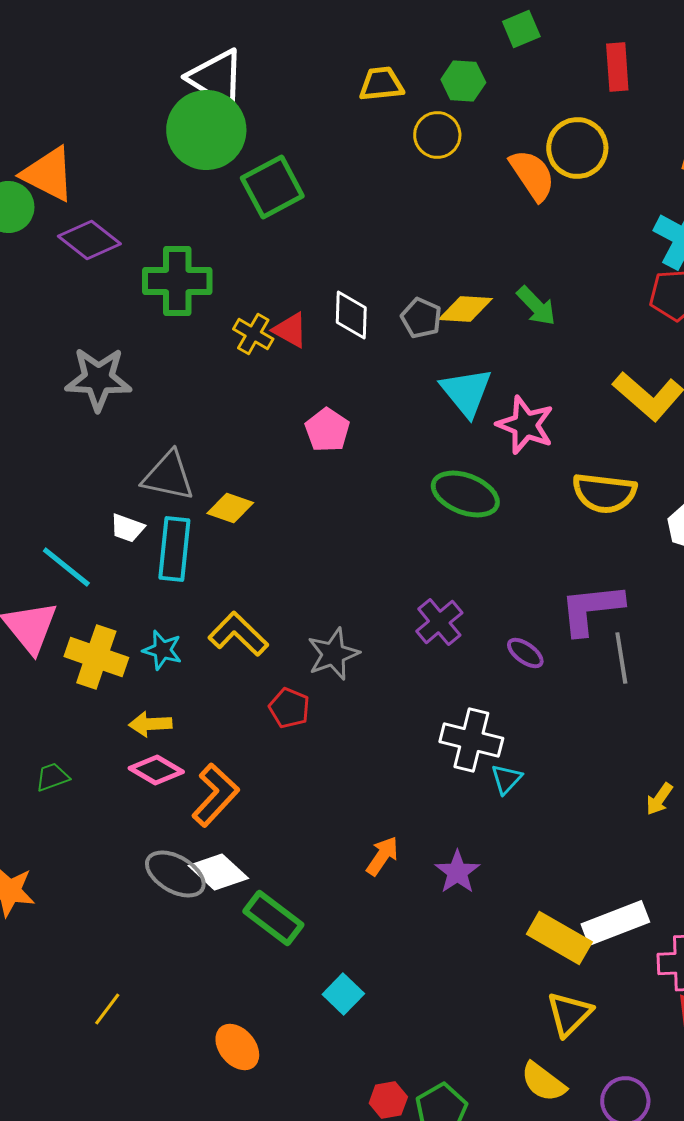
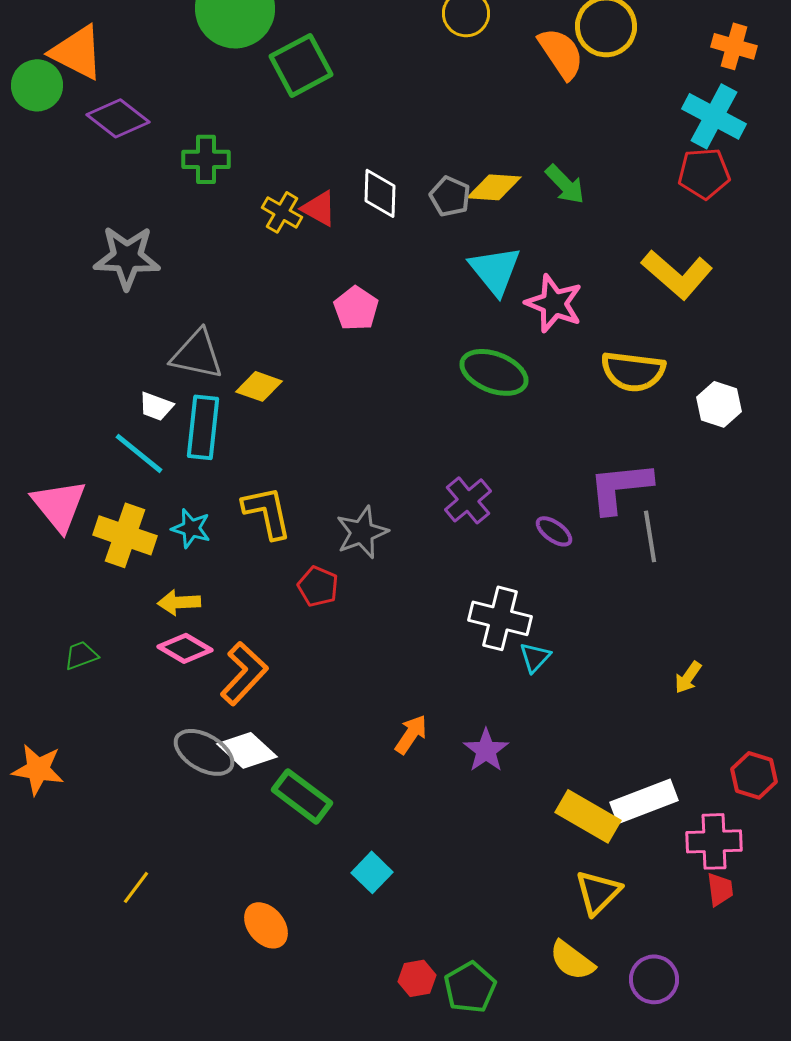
green cross: (177, 281) -> (206, 159), size x0.7
cyan line: (66, 567) -> (139, 453), moved
yellow L-shape: (238, 634) -> (267, 512), turned 34

